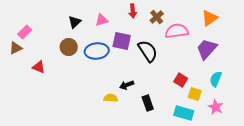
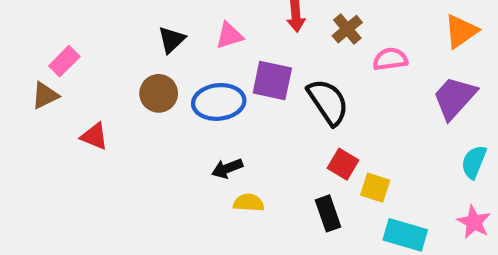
pink semicircle: (177, 31) -> (390, 59), size x0.7
red square: (181, 80) -> (343, 164), moved
black arrow: (127, 85) -> (227, 168), moved
yellow square: (195, 94) -> (375, 188), moved

